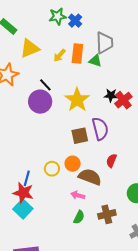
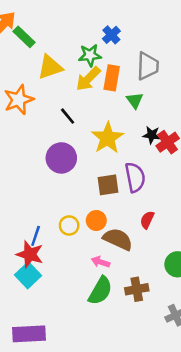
green star: (58, 16) -> (90, 55), moved
yellow arrow: (60, 55) -> (88, 79), size x1.5
green triangle: (95, 61) -> (135, 100), moved, turned 32
purple circle: (40, 102) -> (61, 158), moved
green semicircle: (79, 217) -> (100, 291), size x1.6

